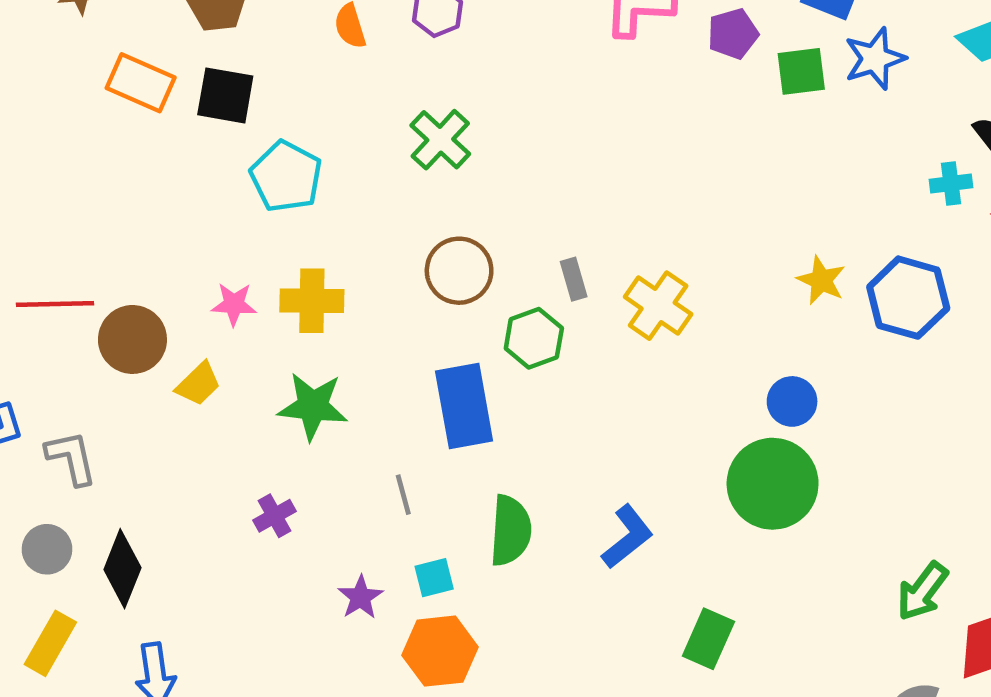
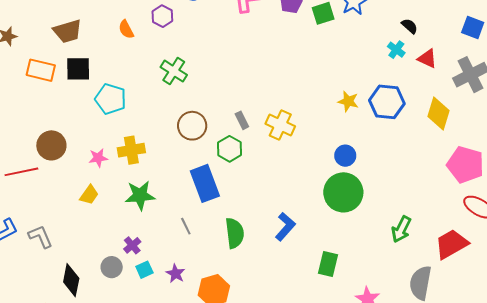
cyan cross: (951, 184) -> (396, 50), turned -36
brown circle: (132, 339) -> (51, 145), moved
gray circle: (47, 549) -> (112, 267), moved
cyan square: (434, 578) -> (144, 270), moved
green arrow: (922, 591) -> (401, 229), moved

